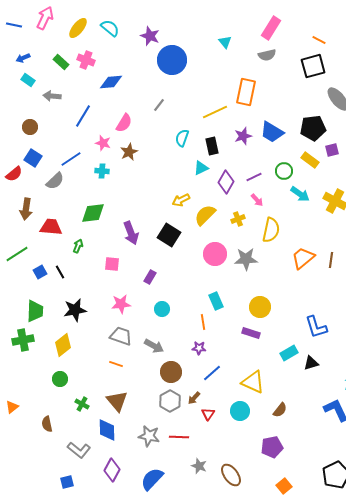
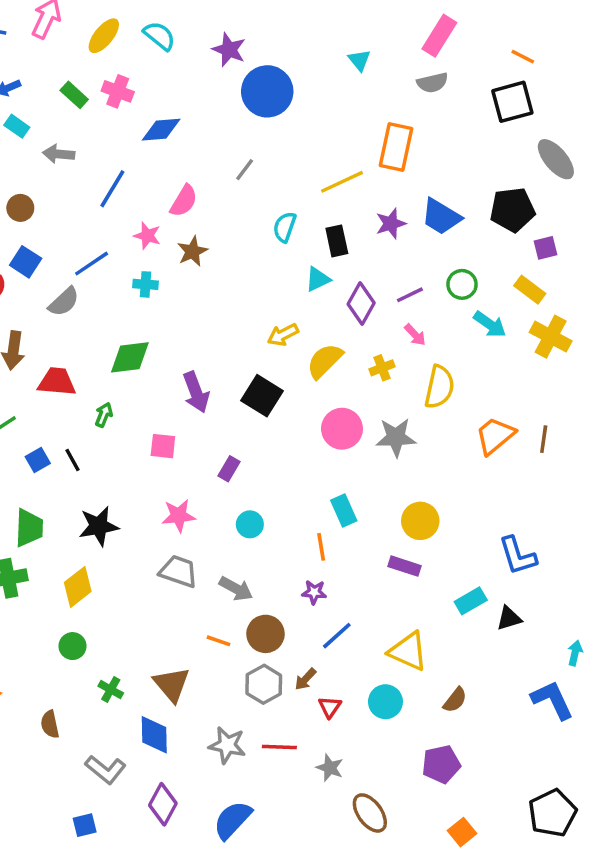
yellow rectangle: (310, 160) -> (530, 290), moved
orange line: (116, 364) -> (219, 641), moved
gray star: (199, 466) -> (330, 768), moved

